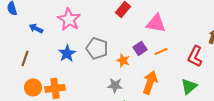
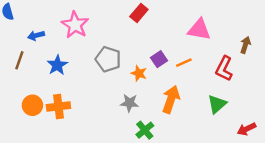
pink triangle: (156, 23) -> (199, 30), moved
blue arrow: (36, 28) -> (36, 35), turned -40
blue star: (67, 53) -> (57, 65), moved
brown line: (25, 58) -> (19, 60), moved

